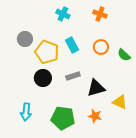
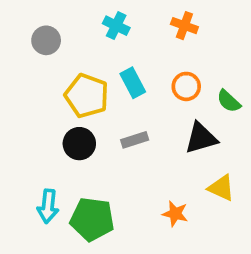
gray circle: (25, 39) -> (46, 40), moved
black triangle: (96, 88) -> (201, 138), moved
green pentagon: (63, 118) -> (92, 219), moved

